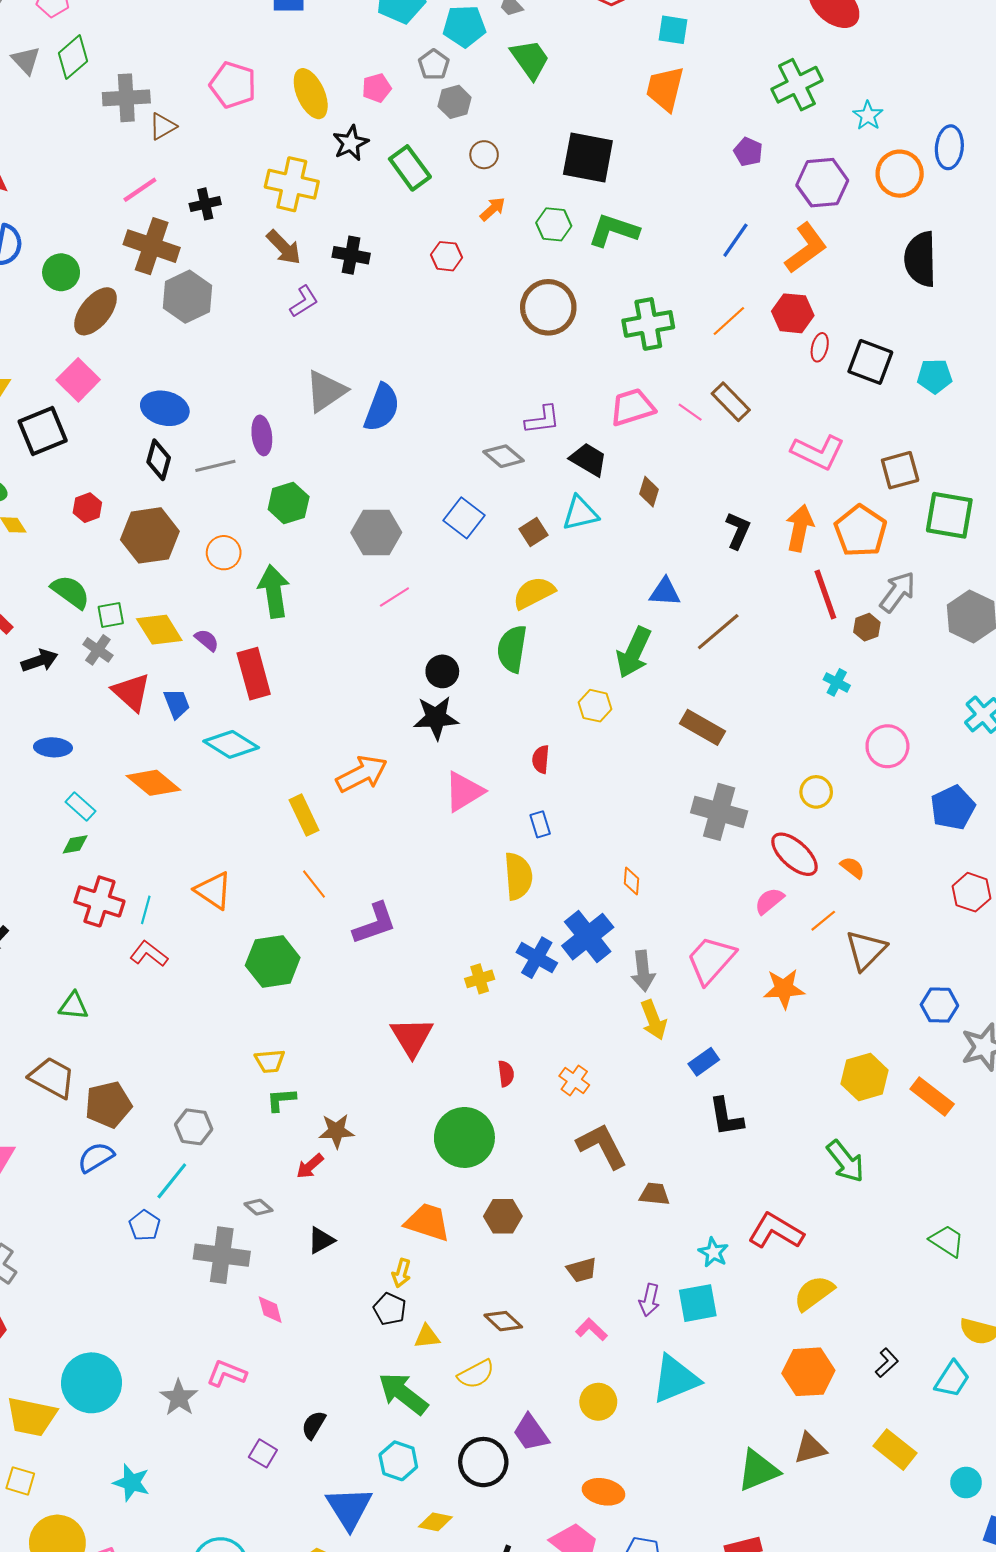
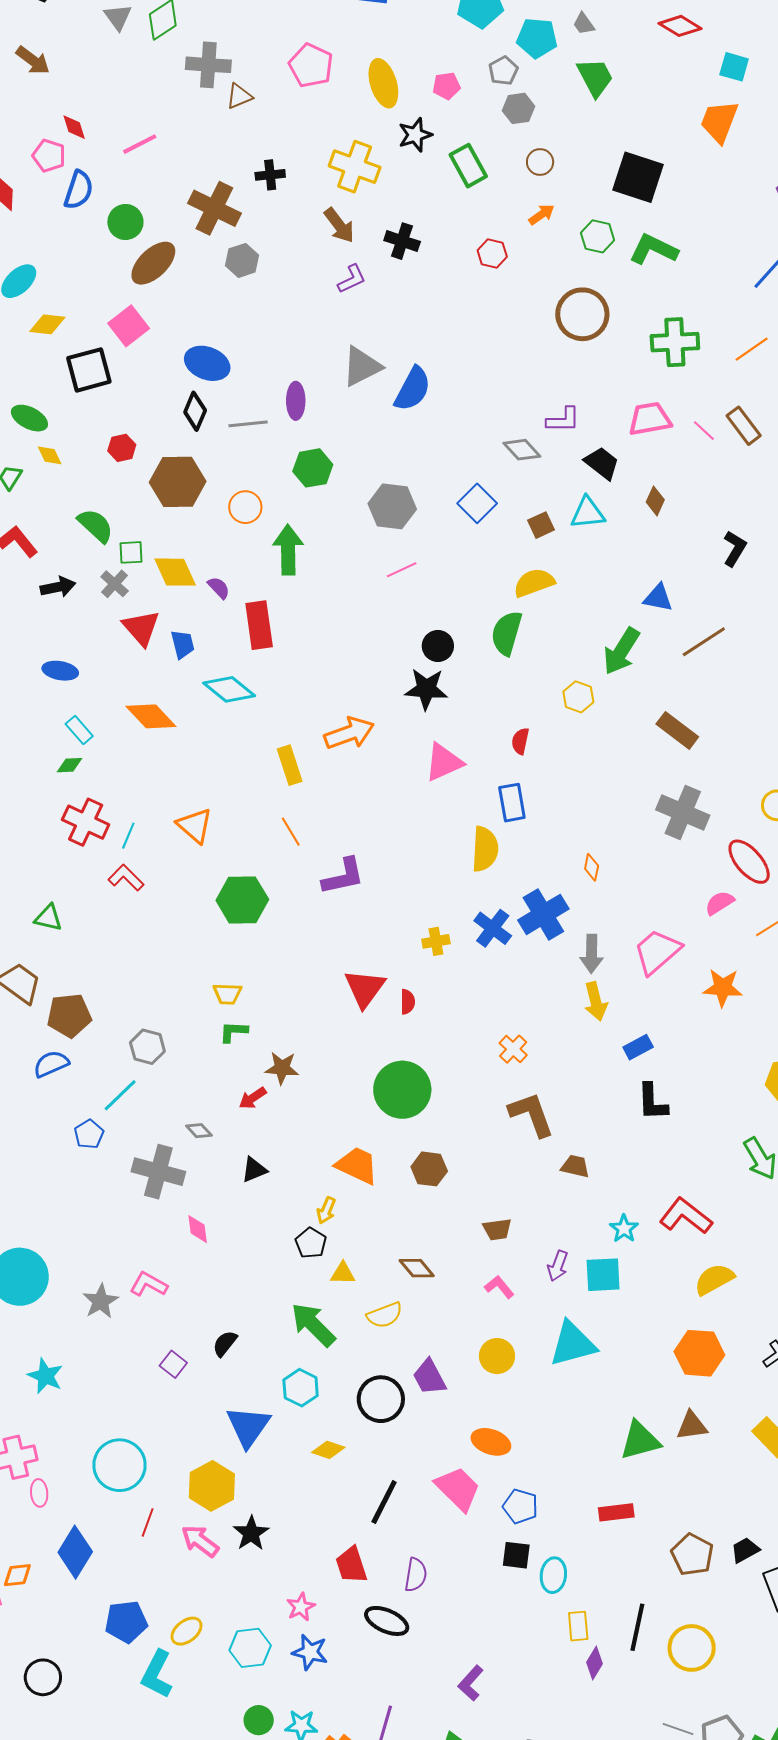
pink line: (140, 190) -> (140, 144), moved
gray hexagon: (187, 297) -> (242, 260), size x0.7
blue rectangle: (540, 824) -> (512, 803), size x1.5
red semicircle: (506, 1074) -> (408, 1002), moved

